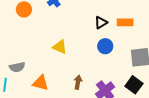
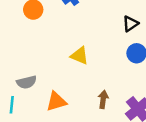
orange triangle: (40, 83) -> (56, 101), turned -30

